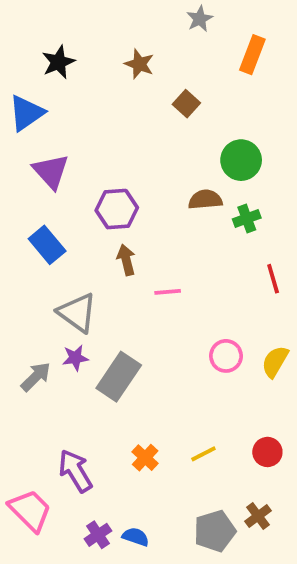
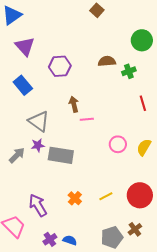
green circle: (241, 160) -> (142, 40), moved
brown arrow: (126, 260) -> (74, 104), moved
pink line: (168, 292) -> (87, 119), moved
gray rectangle: (119, 377) -> (61, 155), turned 65
red circle: (267, 452) -> (140, 195), size x1.6

